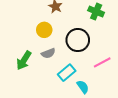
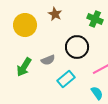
yellow circle: (44, 30) -> (25, 25), moved, size x1.5
cyan semicircle: (83, 87) -> (97, 93), moved

